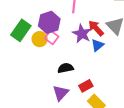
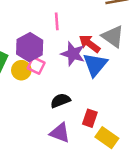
blue triangle: (97, 45) -> (95, 65), size x1.5
red rectangle: (86, 86) -> (90, 118), turned -32
purple triangle: (61, 93) -> (60, 133), turned -42

